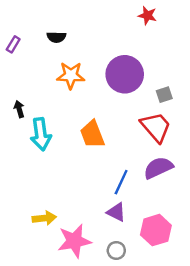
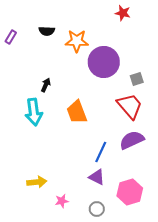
orange star: (71, 75) -> (77, 41), moved
black arrow: (19, 109) -> (46, 85), moved, turned 40
pink star: (74, 241) -> (62, 201), size x0.5

